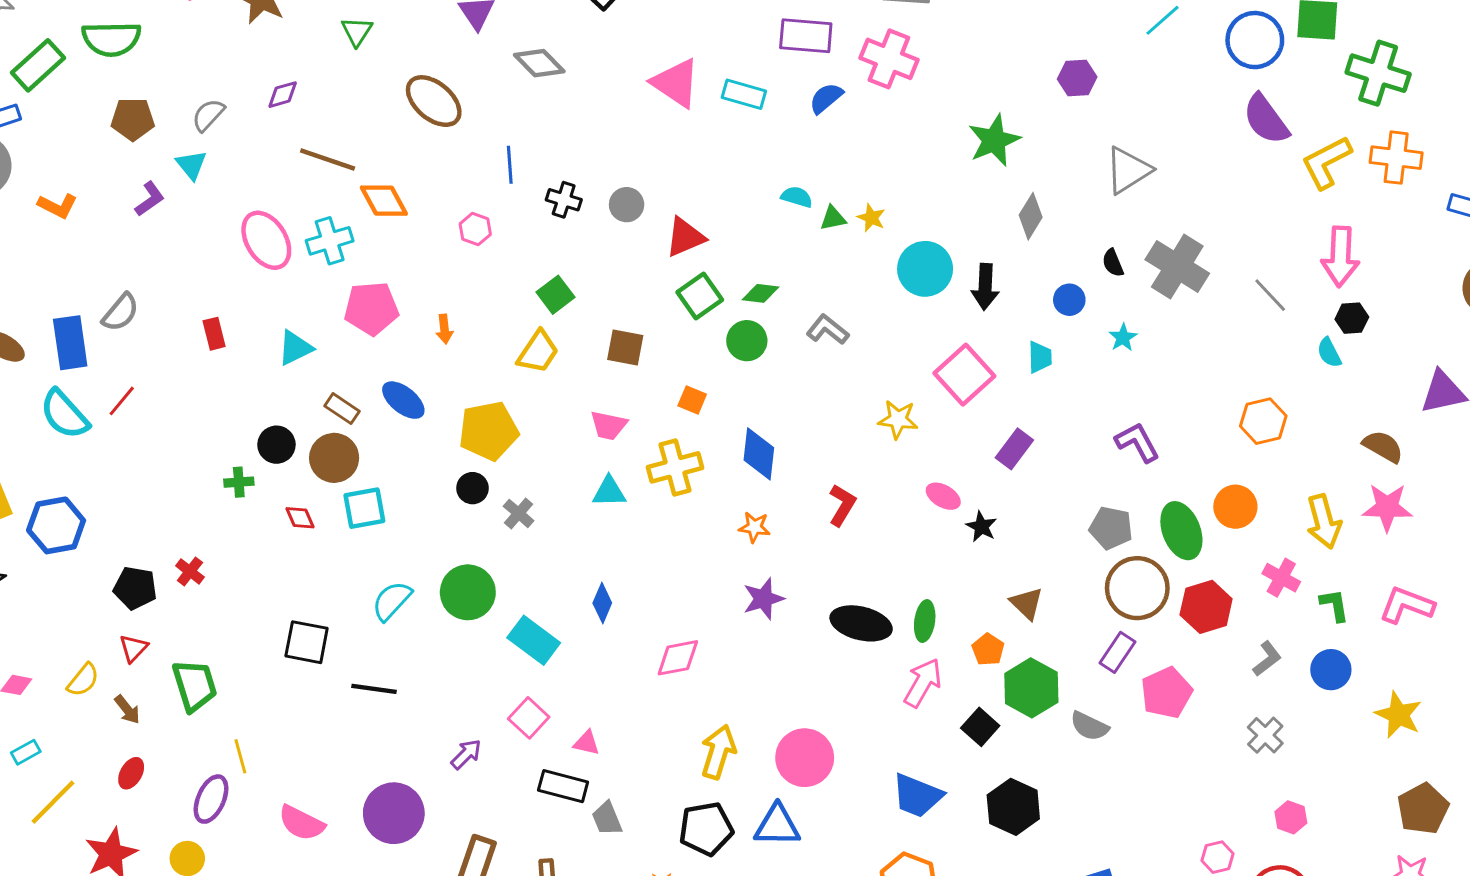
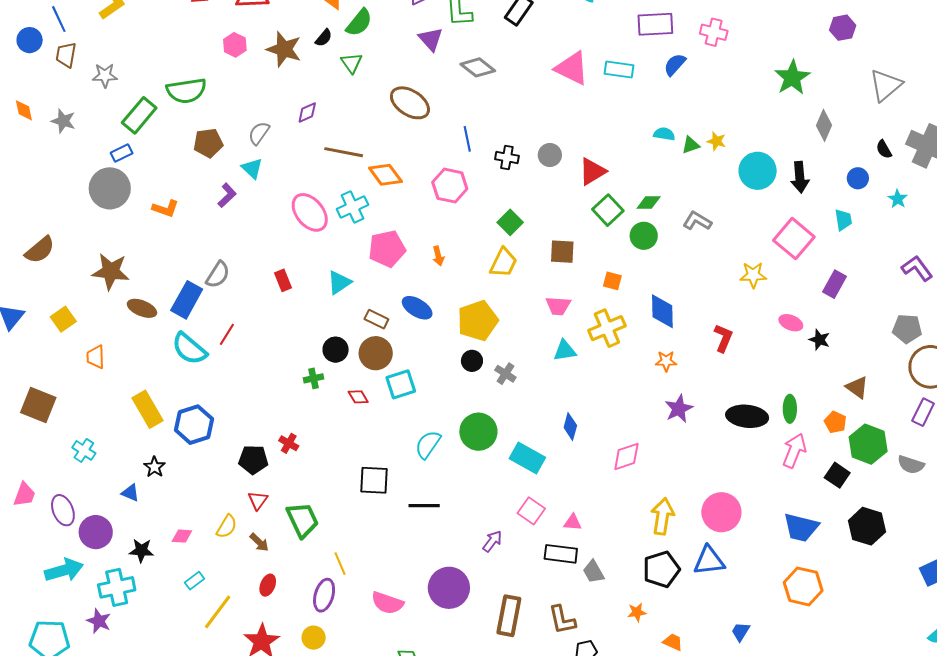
pink cross: (889, 59) -> (714, 32), size x0.7
pink hexagon: (475, 229) -> (450, 186), size x1.6
blue rectangle: (70, 343) -> (187, 300), turned 45

